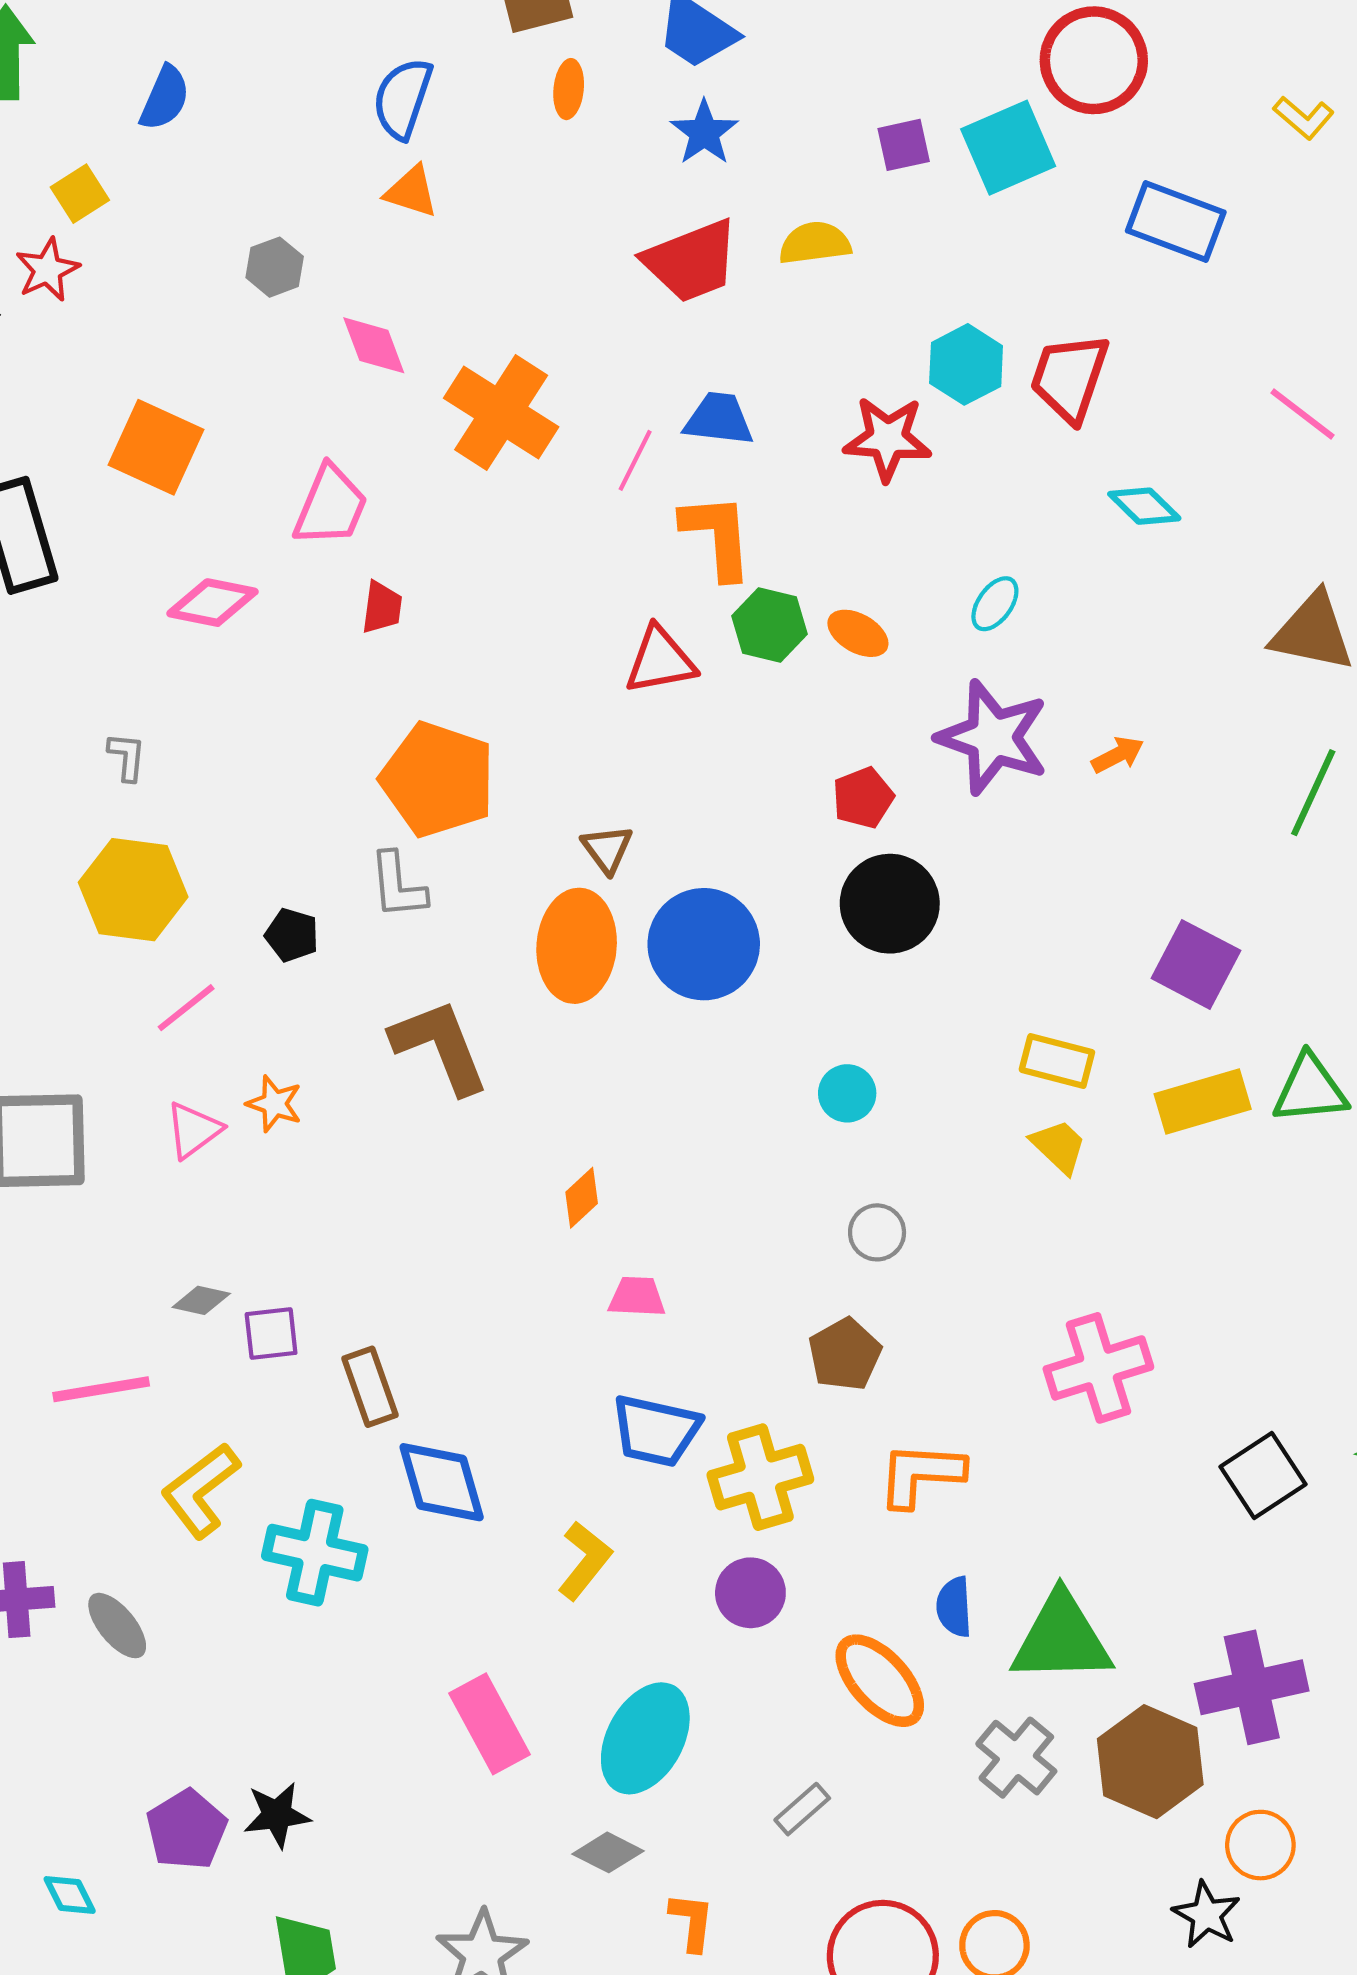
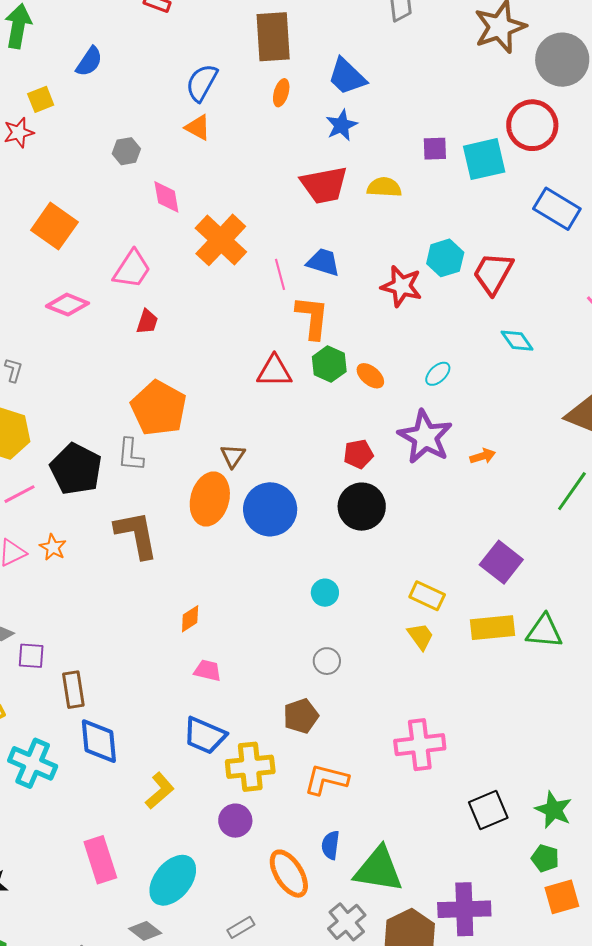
pink line: (635, 460) -> (280, 274), turned -52
black pentagon: (292, 935) -> (76, 469), size x2.0

